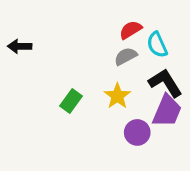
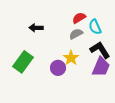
black arrow: (20, 46) -> (36, 28), moved
green rectangle: (71, 101) -> (23, 62), moved, size x1.5
purple circle: (137, 132) -> (58, 68), moved

